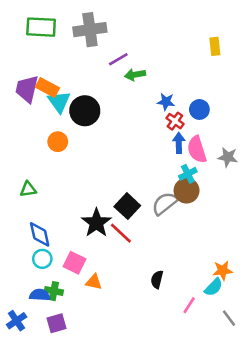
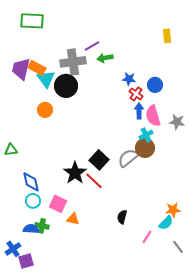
gray cross: (90, 30) -> (73, 62), moved
green triangle: (28, 189) -> (11, 150), moved
purple square: (56, 323) -> (26, 261), moved

